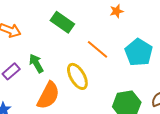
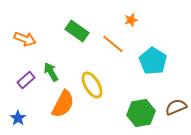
orange line: (98, 49) -> (113, 44), moved

